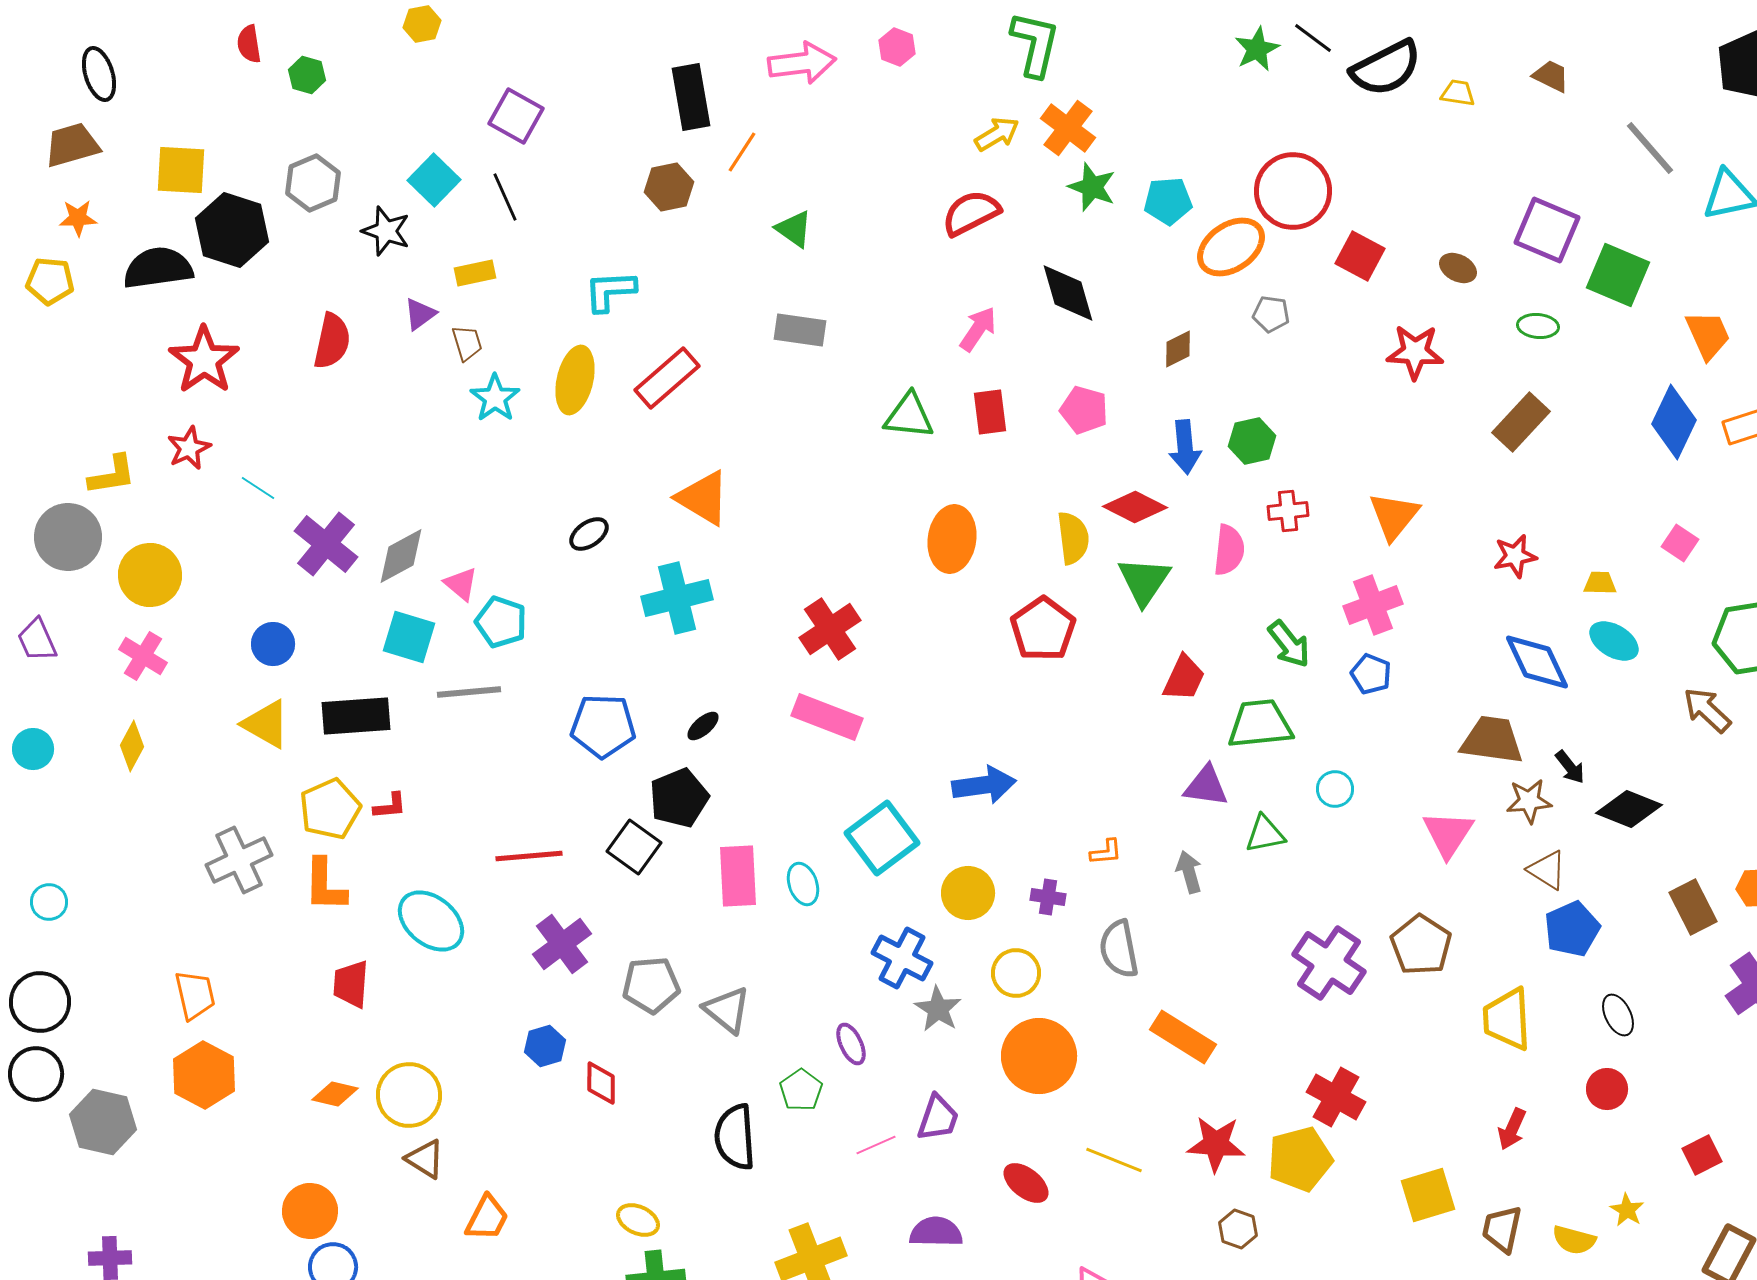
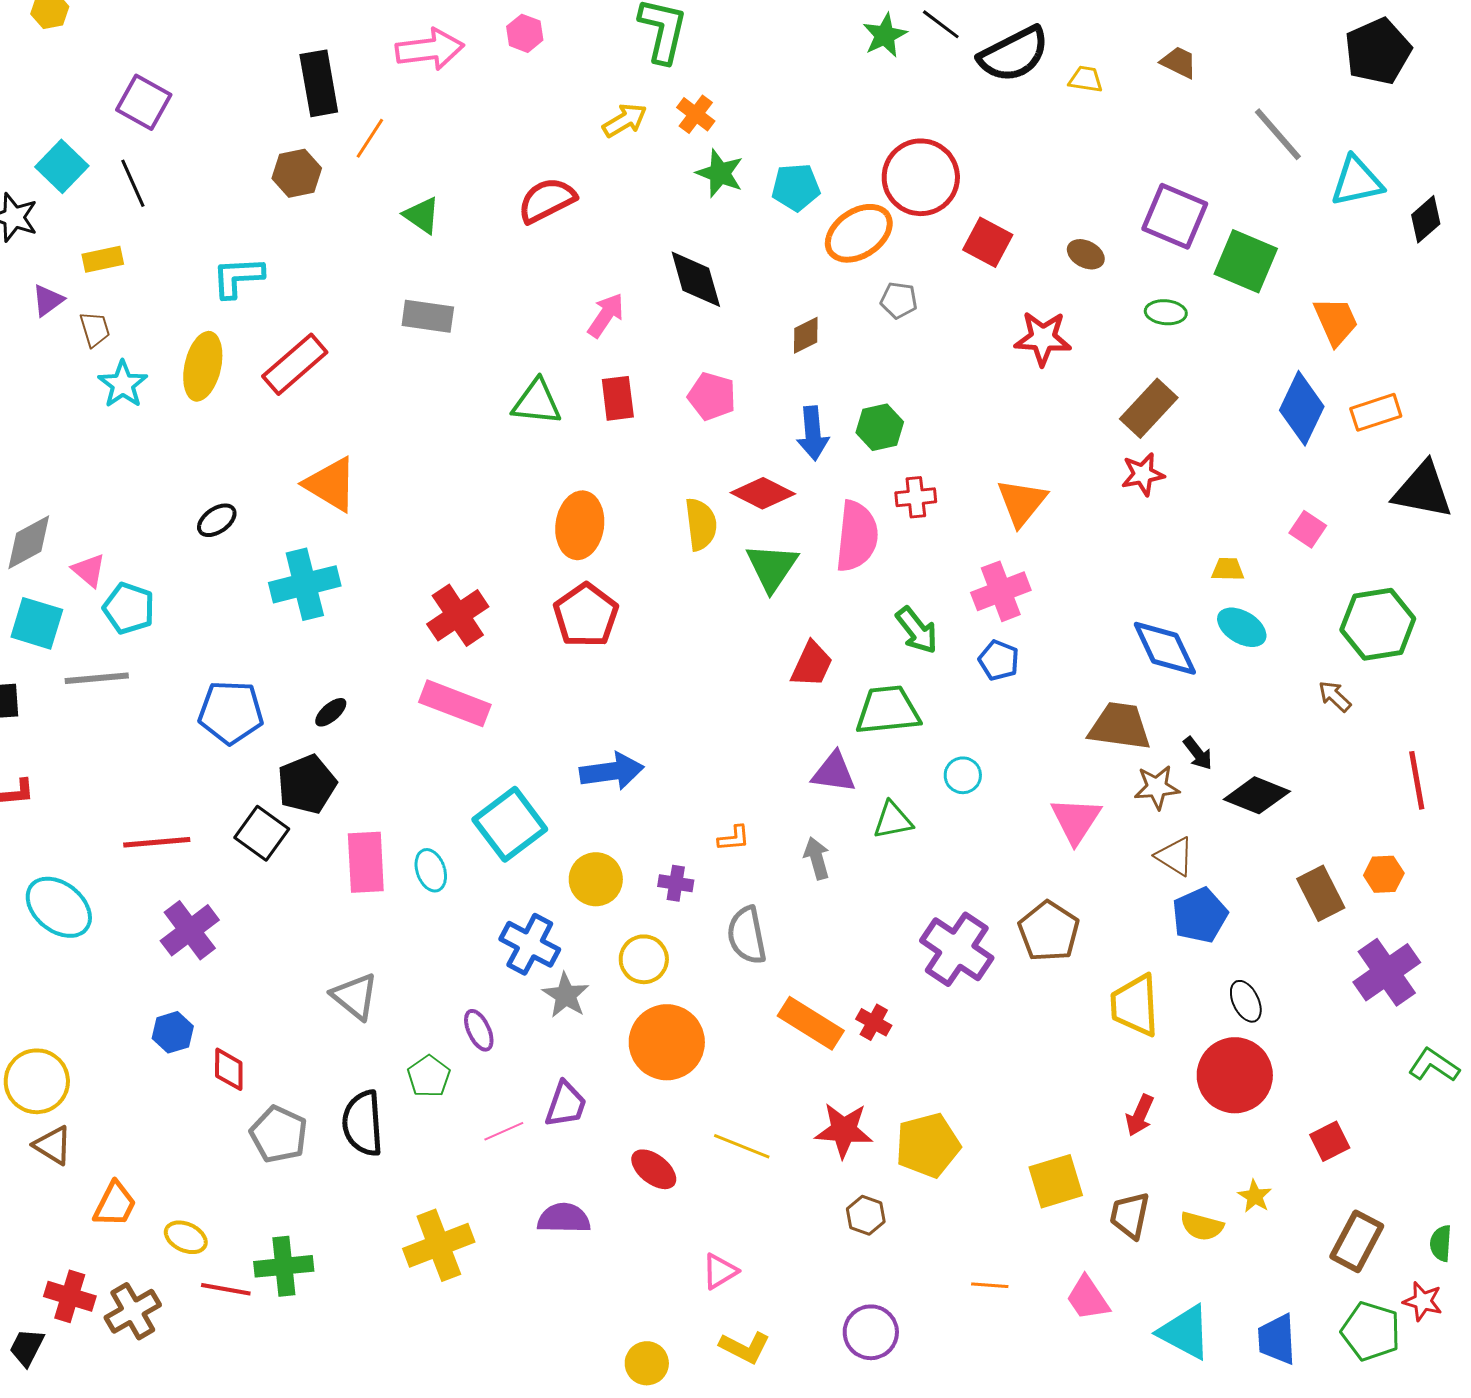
orange cross: (1068, 128) -> (696, 114), size x0.7
red semicircle: (971, 213) -> (547, 200), moved
pink semicircle: (1229, 550) -> (857, 536), size x1.4
red star: (1515, 556) -> (1143, 474), moved
red pentagon: (1043, 629) -> (586, 615), moved
brown arrow: (1707, 710) -> (1335, 696), size x0.7
gray pentagon: (651, 985) -> (279, 1134), moved, turned 30
red circle: (1607, 1089) -> (1235, 1075), size x1.8
red cross: (1336, 1097) -> (874, 1022), moved, size x0.6
yellow ellipse: (638, 1220) -> (186, 1237), moved

